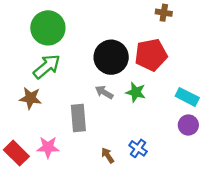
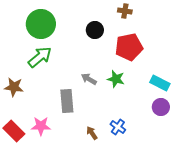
brown cross: (164, 13) -> (125, 11), moved
black circle: (111, 57) -> (95, 30), moved, size x0.6
brown star: (30, 98) -> (14, 87), moved

